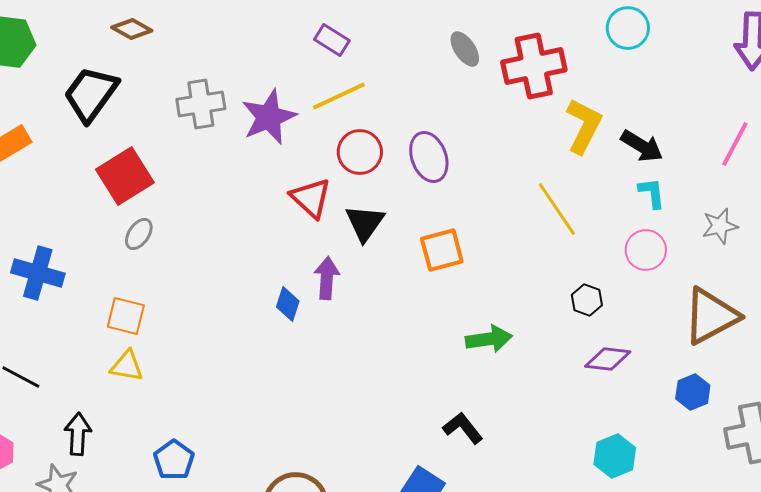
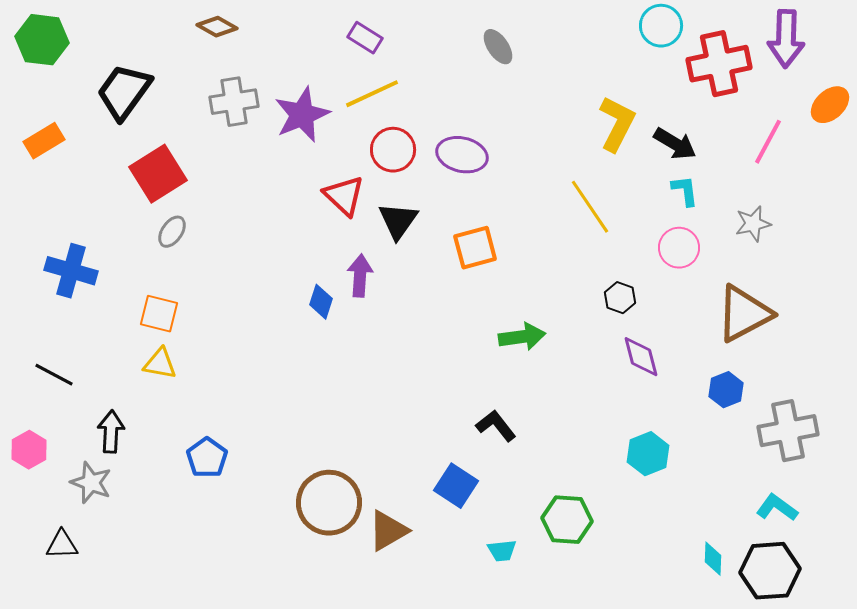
brown diamond: (132, 29) -> (217, 27), moved
red cross: (534, 66) -> (719, 64), moved
purple ellipse: (429, 157) -> (462, 155), turned -57
purple diamond: (608, 359) -> (641, 357), turned 69

